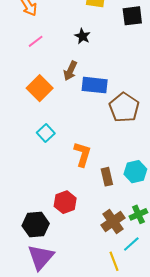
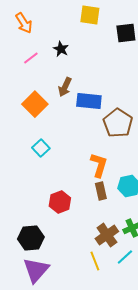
black star: (82, 36) -> (61, 49), moved
orange L-shape: (82, 154) -> (99, 165), moved
red hexagon: (65, 202) -> (60, 202), moved
yellow line: (114, 261) -> (95, 261), moved

